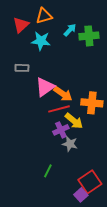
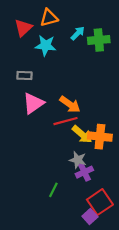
pink triangle: (45, 87) -> (33, 103), moved
orange cross: (92, 103) -> (100, 137), moved
purple cross: (61, 130) -> (84, 172), moved

